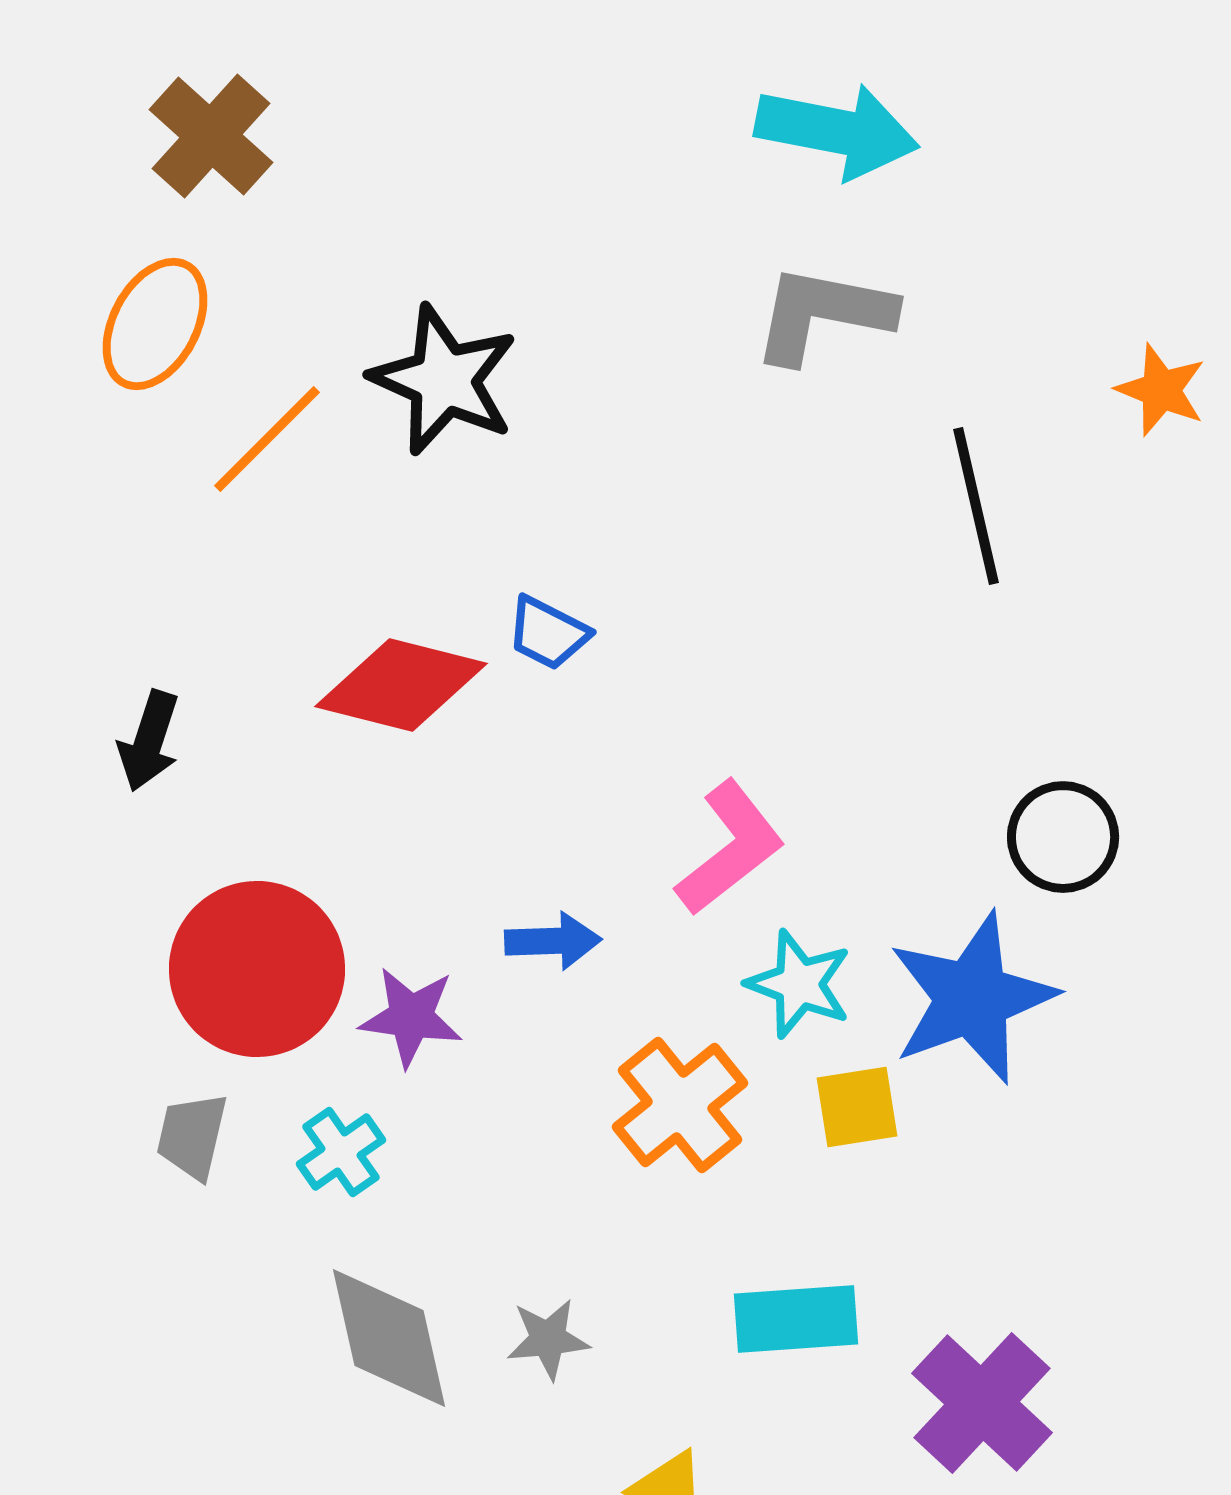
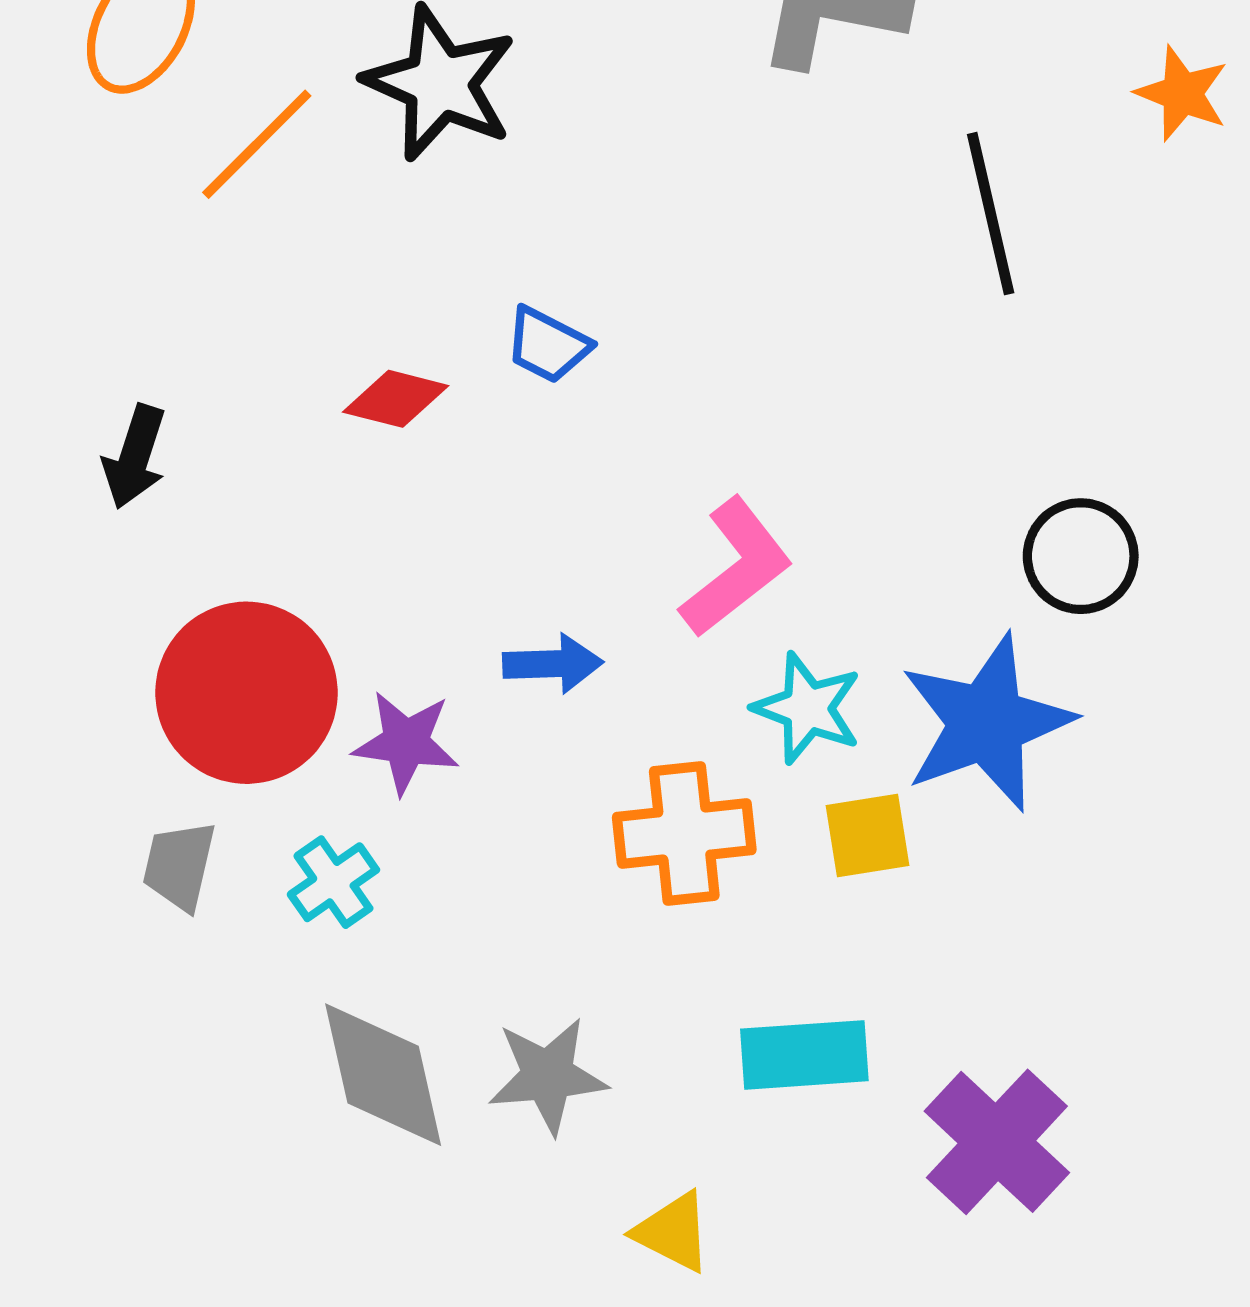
red diamond: (401, 685) -> (396, 399), size x0.6
orange cross: (680, 1105) -> (684, 833), turned 33
gray star: (548, 1339) -> (548, 1076), size x1.4

